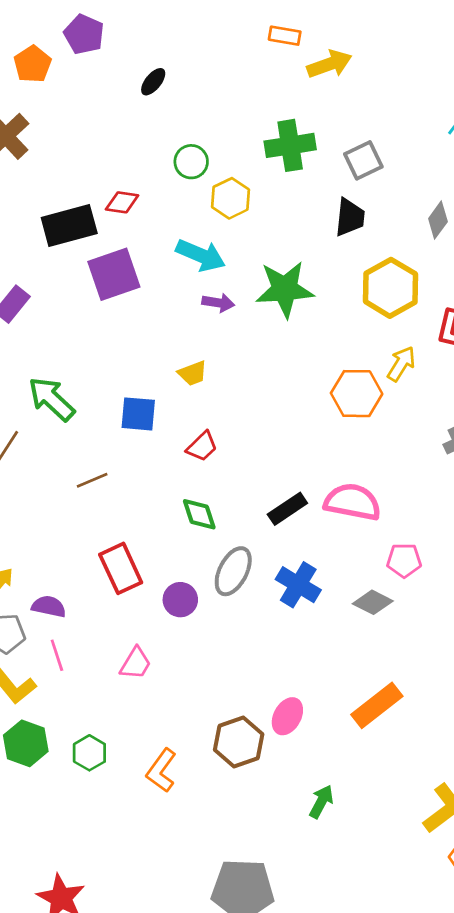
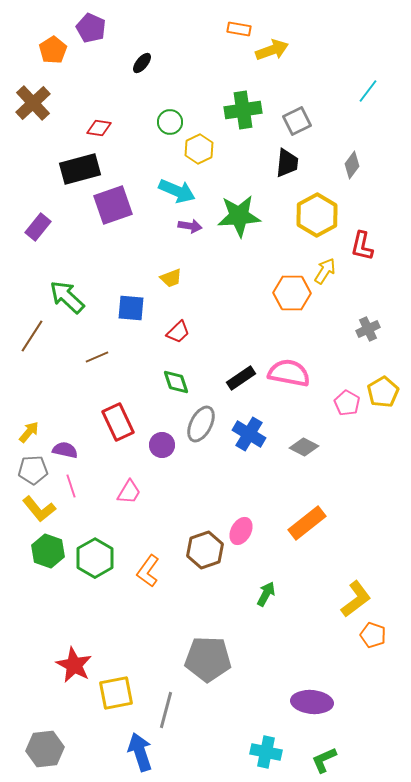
red diamond: (122, 202) -> (99, 128), moved
pink pentagon: (404, 560) -> (347, 403), moved, turned 30
green hexagon: (89, 753) -> (95, 558), size x1.5

